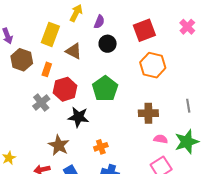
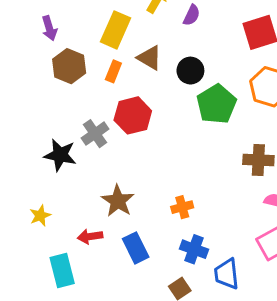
black circle: (108, 44) -> (190, 71), moved
orange rectangle: (47, 69) -> (113, 71), moved
green pentagon: (105, 89) -> (216, 104), moved
black star: (78, 117) -> (60, 155), moved

